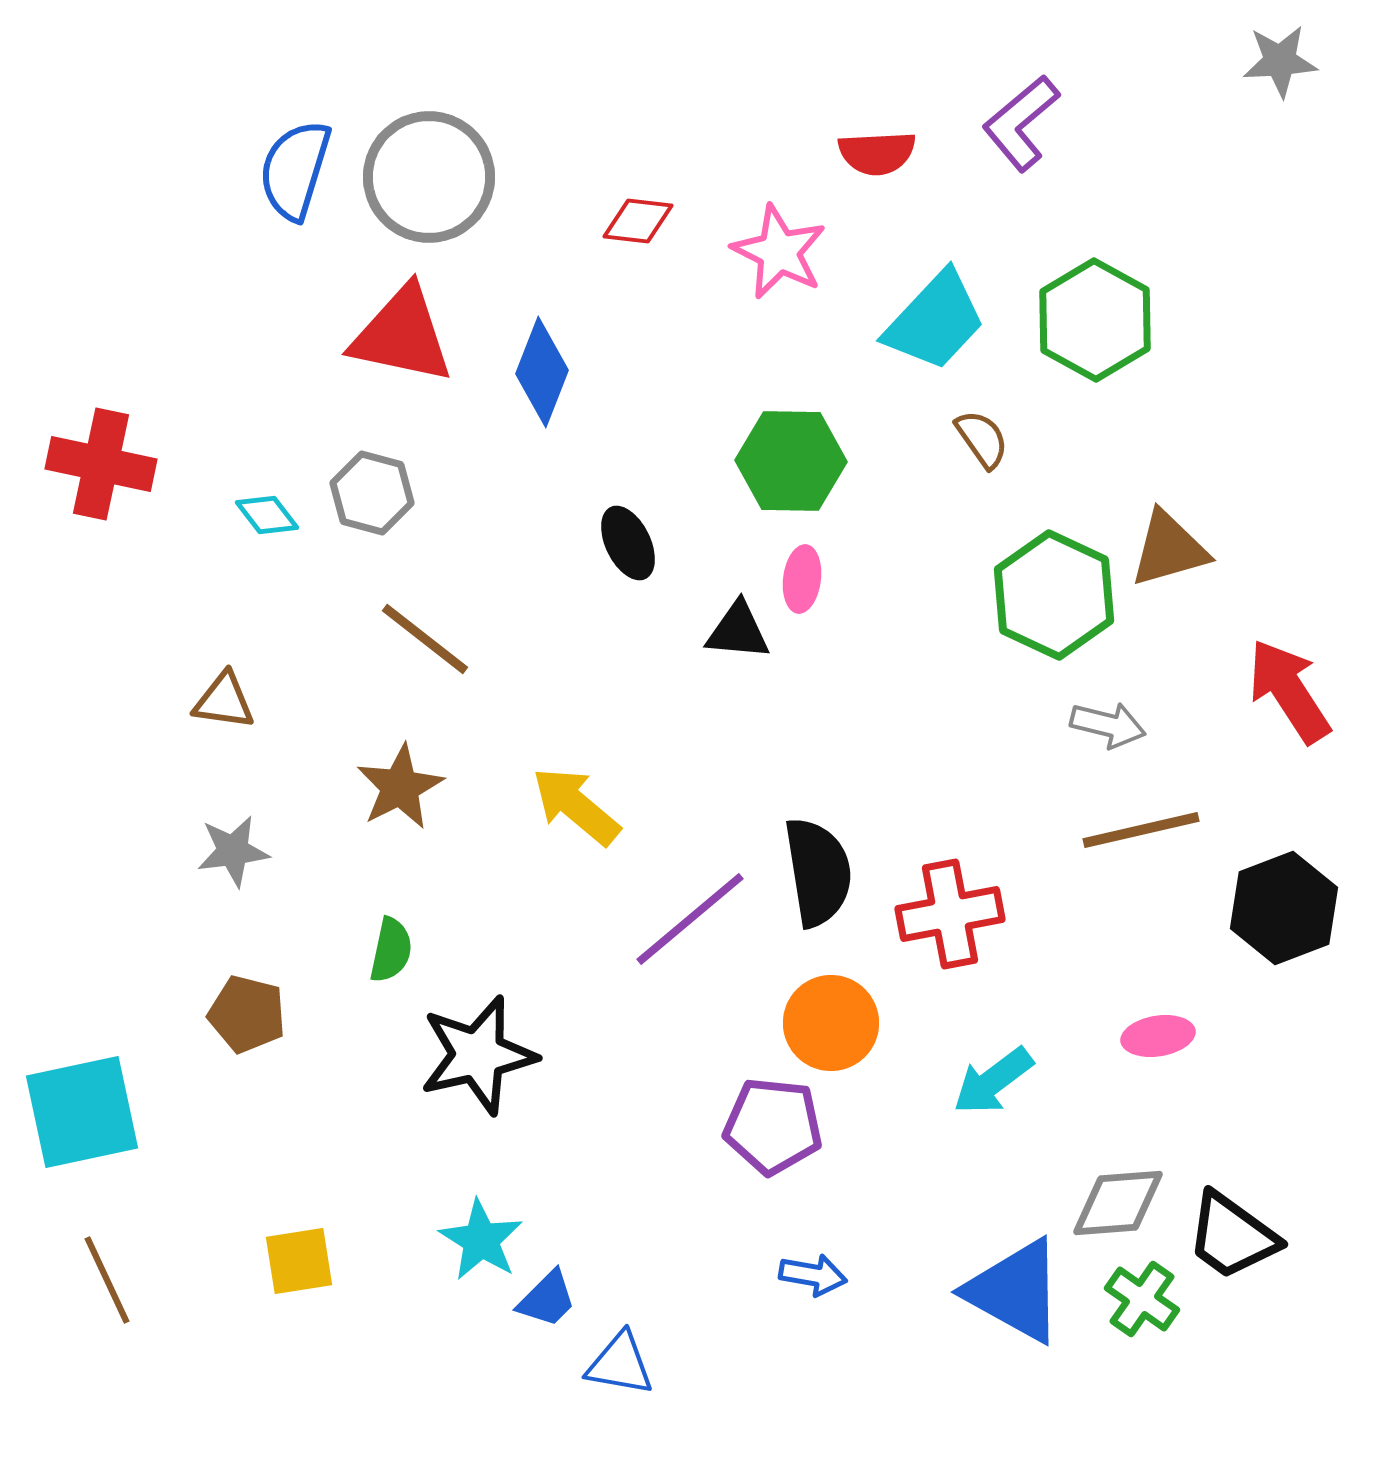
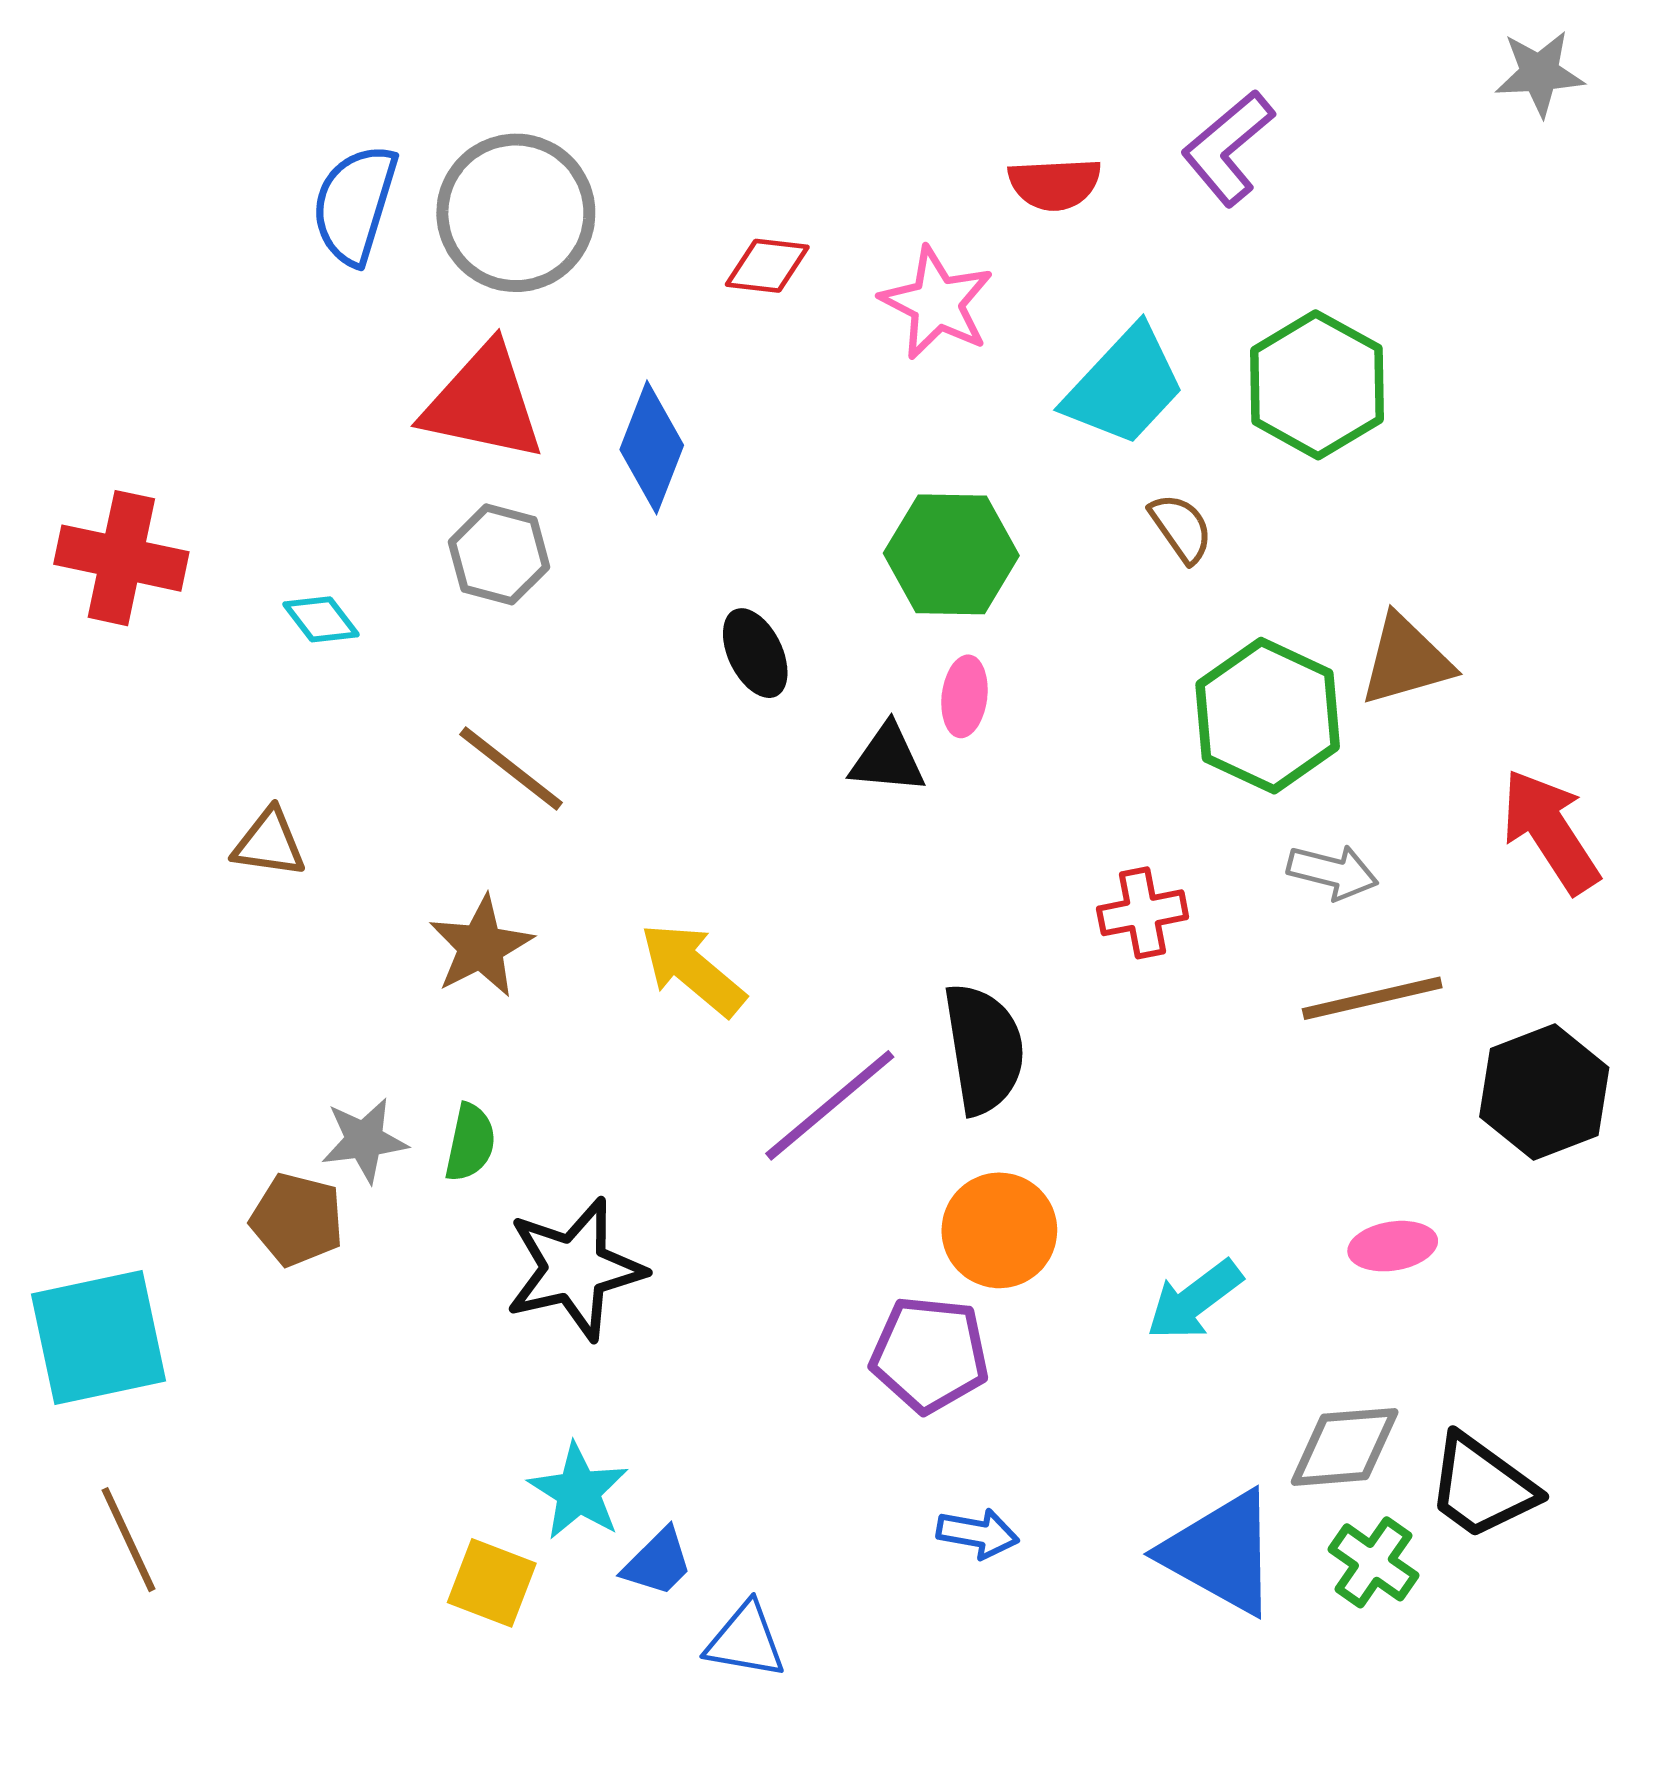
gray hexagon: (372, 493) -> (499, 554), moved
gray star: (233, 851) -> (364, 1140), moved
red cross: (950, 914) -> (1143, 913), moved, size x0.7
yellow square: (299, 1261) -> (492, 1583), moved, turned 30

